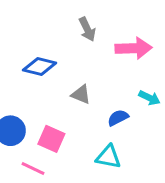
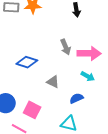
gray arrow: (87, 29) -> (66, 47), moved
cyan arrow: (149, 98) -> (88, 76), moved

